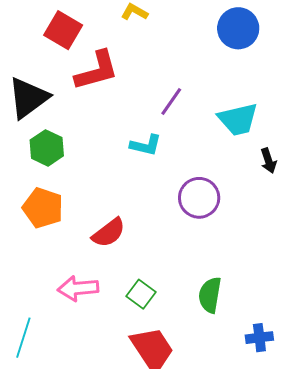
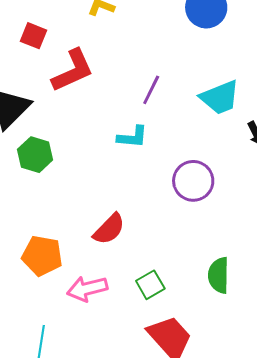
red square: (63, 30) -> (33, 36), size x0.7
orange pentagon: (43, 208) -> (42, 256), moved
green square: (141, 294) -> (150, 285), turned 32

